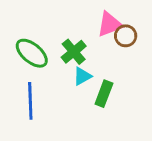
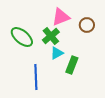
pink triangle: (110, 24) -> (61, 17), moved
blue line: (30, 101) -> (36, 77), moved

